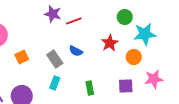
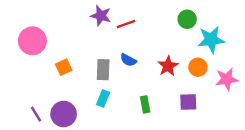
red star: (110, 43) -> (168, 66), moved
gray rectangle: (55, 59) -> (103, 70), turned 36
pink star: (154, 79) -> (227, 79), moved

